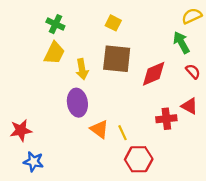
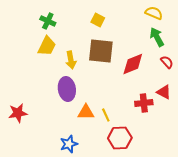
yellow semicircle: (192, 16) -> (154, 13), moved, turned 48
orange triangle: (99, 129) -> (86, 112), turned -36
blue star: (34, 162) -> (69, 144), moved, turned -30

